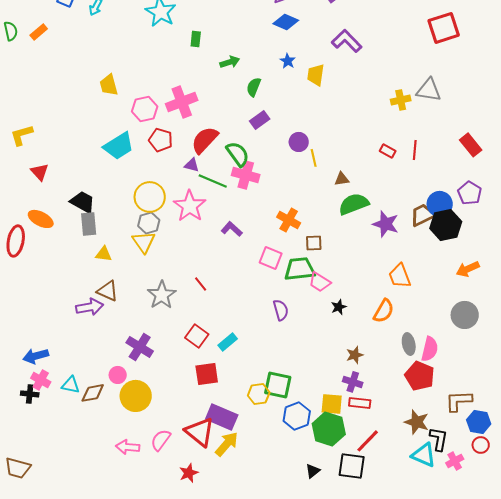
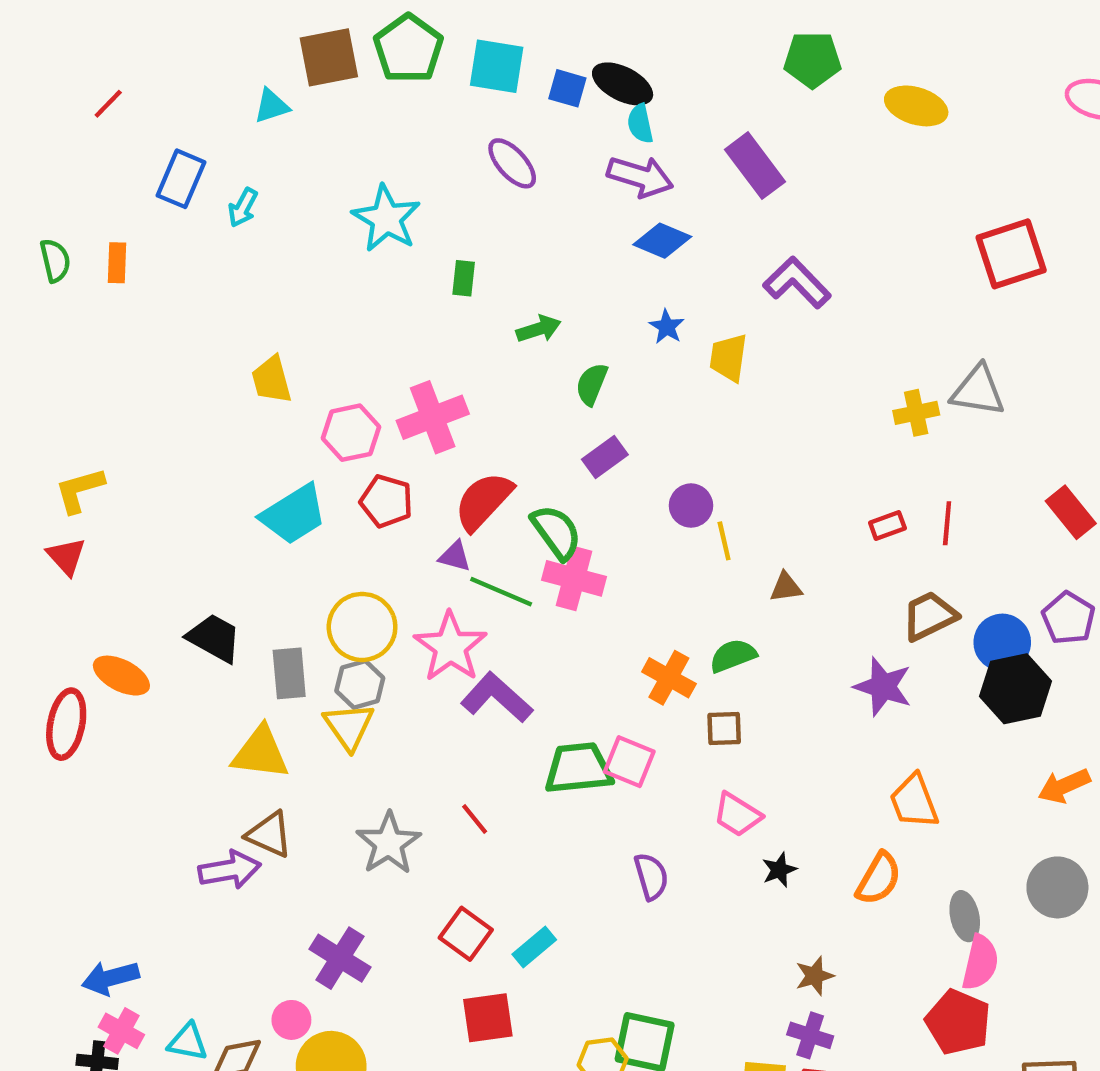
orange rectangle: (39, 32) -> (117, 263), turned -48
red rectangle: (388, 151) -> (887, 525), turned -49
red triangle: (40, 172) -> (66, 556), moved
green semicircle: (354, 204) -> (733, 656), moved, size x0.7
brown trapezoid: (423, 215) -> (929, 616), moved
gray rectangle: (89, 224) -> (289, 673), moved
purple L-shape: (232, 229) -> (497, 698), moved, size x1.5
yellow triangle: (104, 254) -> (260, 753), size x1.6
green trapezoid: (300, 269) -> (578, 768), moved
gray ellipse: (409, 344) -> (965, 916), moved

